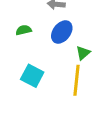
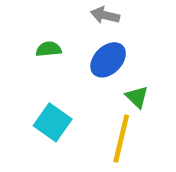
green triangle: (83, 53) -> (137, 97), turned -42

